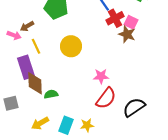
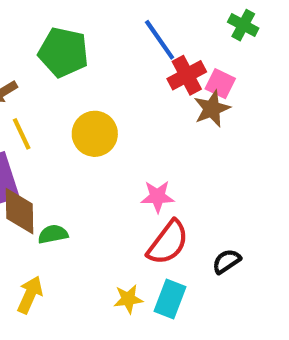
brown star: (127, 34) -> (212, 109), turned 30
black semicircle: (134, 107) -> (226, 261), size x0.6
yellow arrow: (40, 123) -> (30, 295), turned 144
cyan rectangle: (66, 125) -> (170, 299), moved

